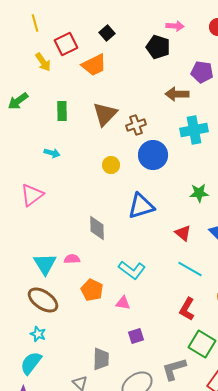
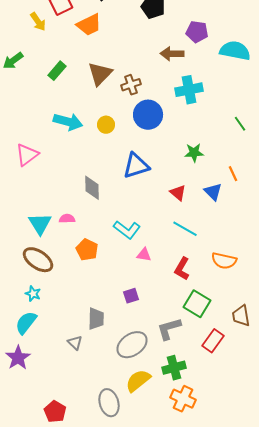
green rectangle: (62, 111) -> (57, 71), turned 42
cyan arrow: (52, 153) -> (68, 122), moved, size x1.8
pink triangle: (123, 303) -> (144, 255), moved

